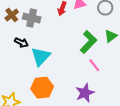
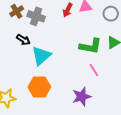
green L-shape: (88, 42) -> (90, 46), turned 50

